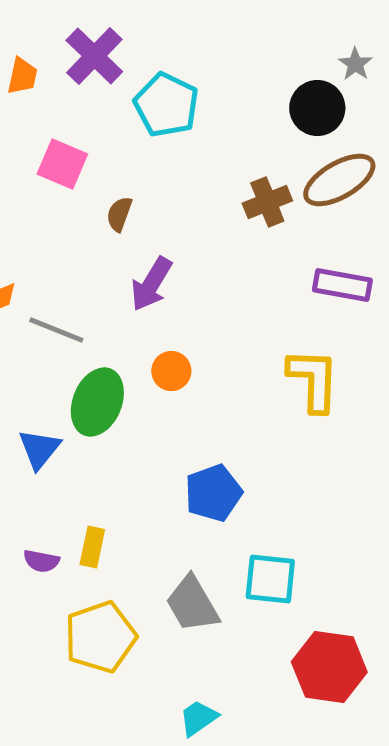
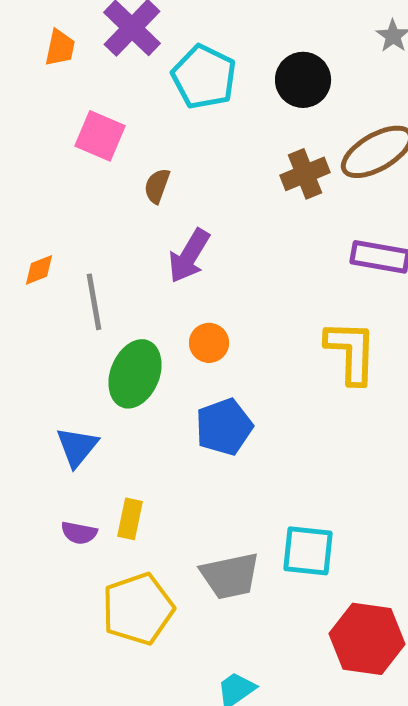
black circle: (317, 108) -> (303, 80), moved
gray line: (56, 330) -> (94, 302), turned 58
blue triangle: (39, 449) -> (77, 447), moved
blue pentagon: (213, 493) -> (224, 427), moved
gray trapezoid: (192, 604) -> (230, 576), turned -72

